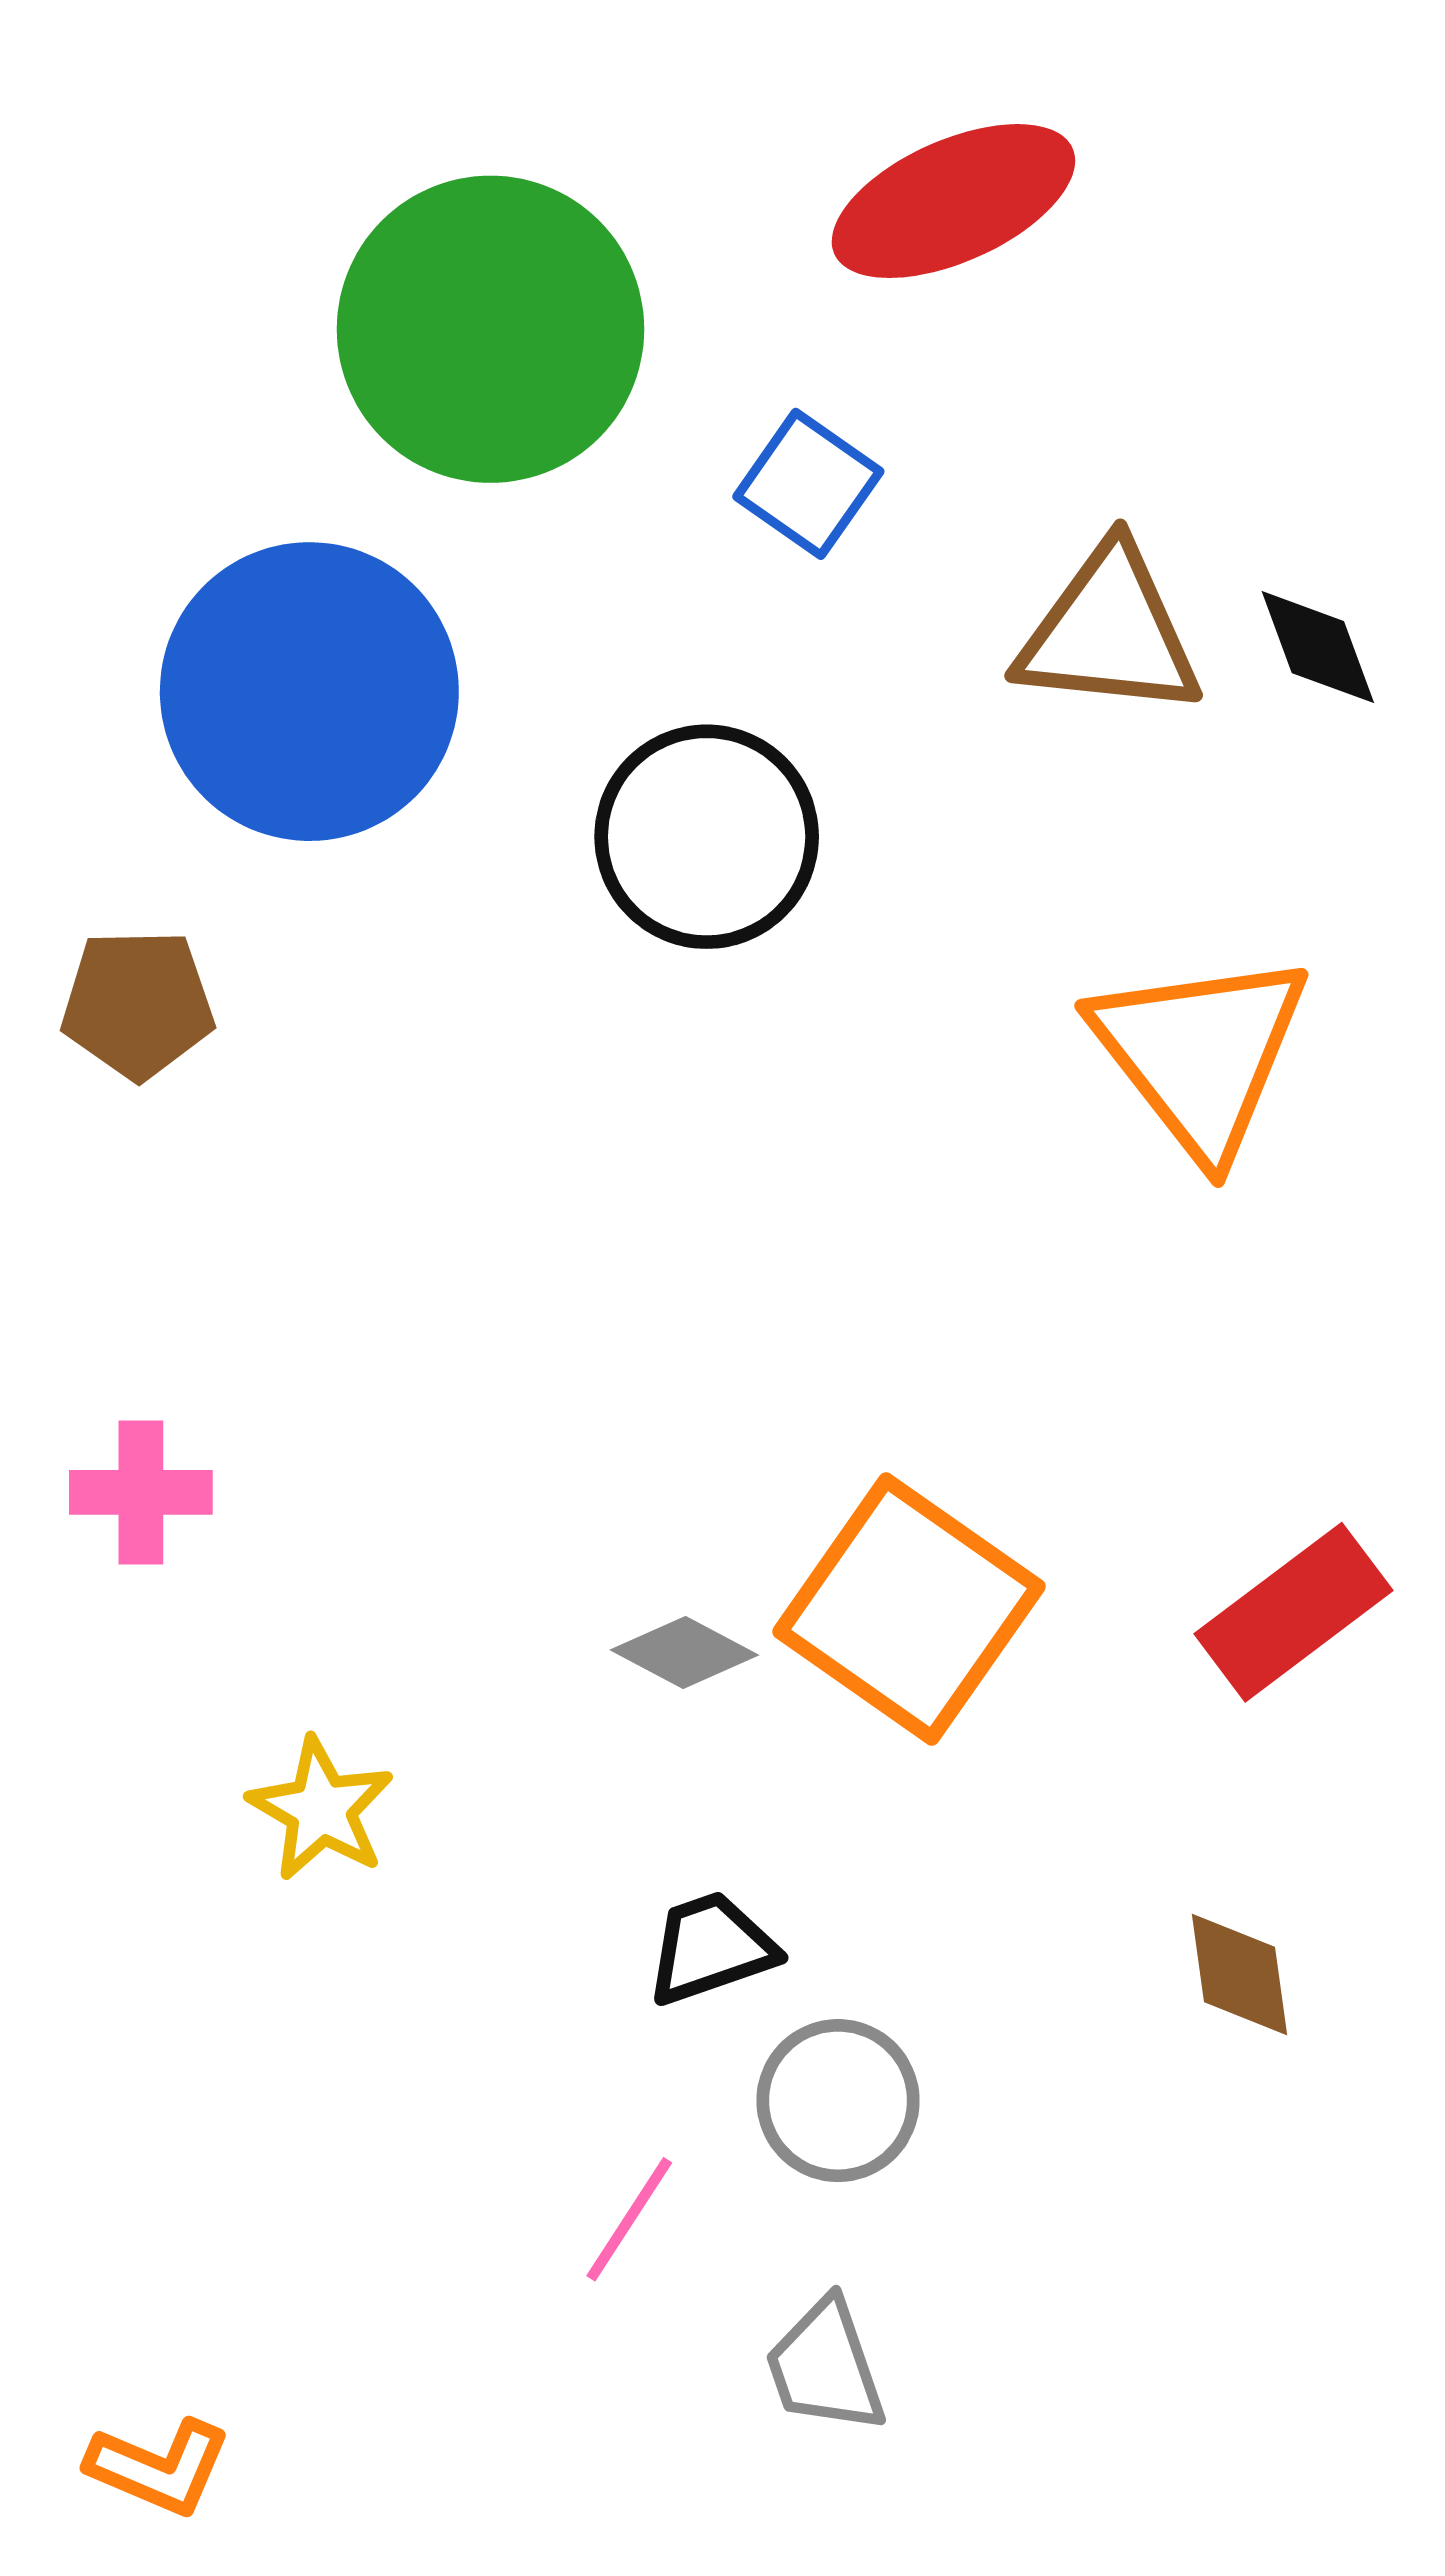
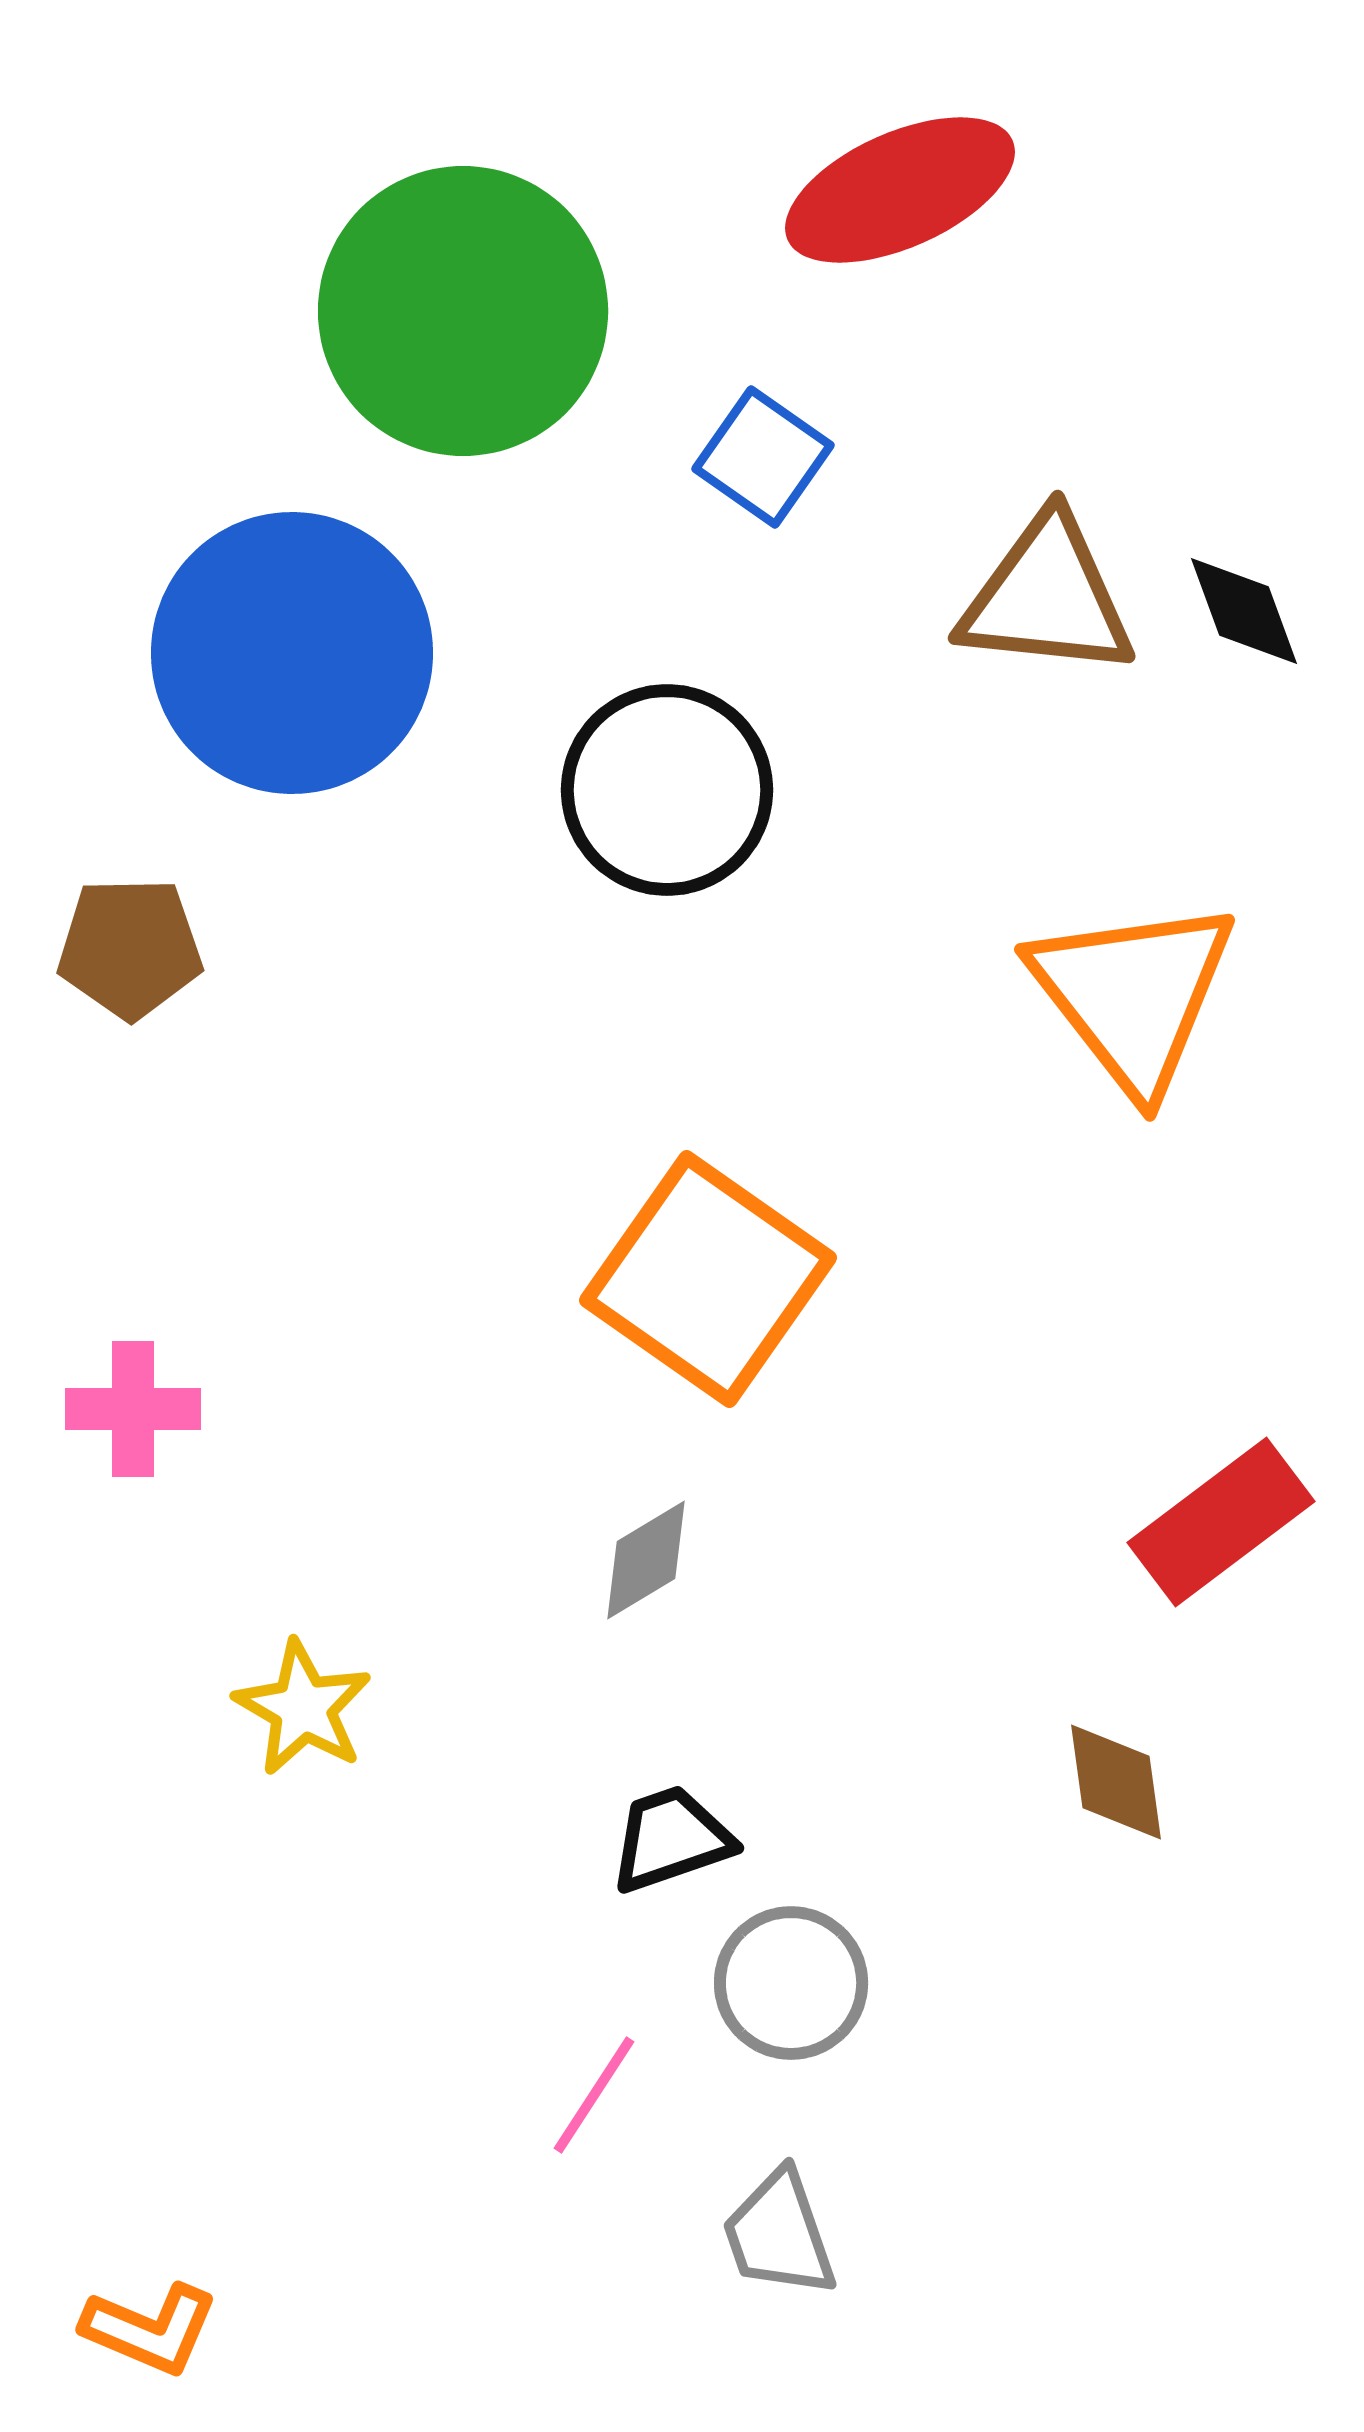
orange square: (909, 1609) -> (708, 1279), moved
gray diamond: (684, 1652) -> (646, 1560), turned -59
brown diamond: (1239, 1974) -> (1116, 1782), moved

